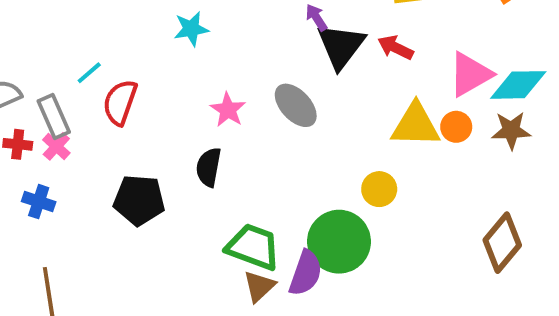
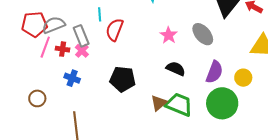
cyan line: (89, 73) -> (100, 14), turned -56
black semicircle: (209, 167) -> (176, 69), moved, turned 102
purple semicircle: (306, 273) -> (214, 72), moved
brown triangle: (259, 286) -> (159, 103), moved

